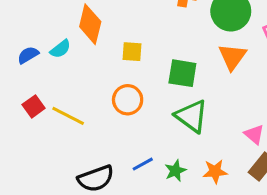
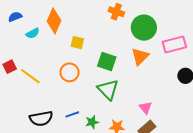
blue semicircle: (28, 55) -> (15, 17), moved

